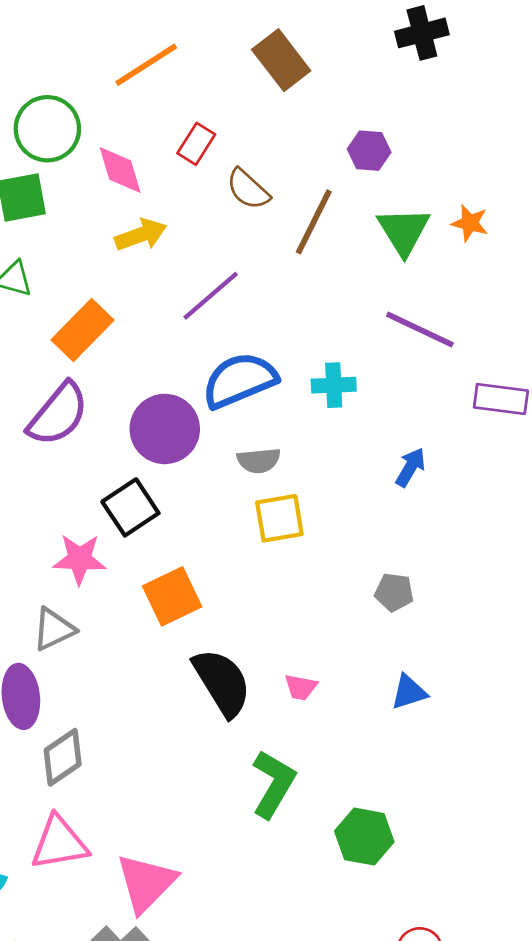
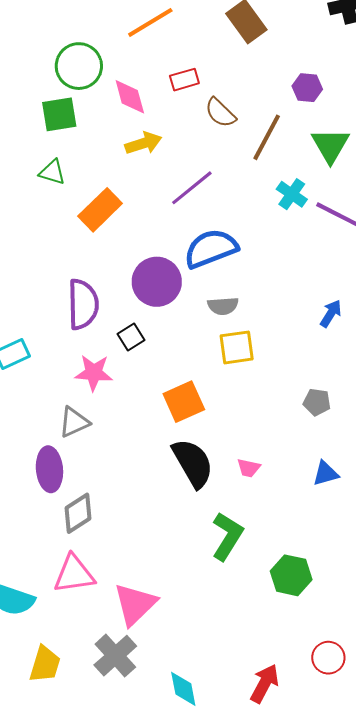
red rectangle: (196, 144) -> (184, 80), turned 40
cyan cross: (334, 385) -> (292, 194), moved, turned 36
purple semicircle: (58, 414) -> (83, 304), moved, turned -42
black square: (130, 507) -> (131, 337), size x0.7
orange square: (172, 596) -> (184, 402), moved

